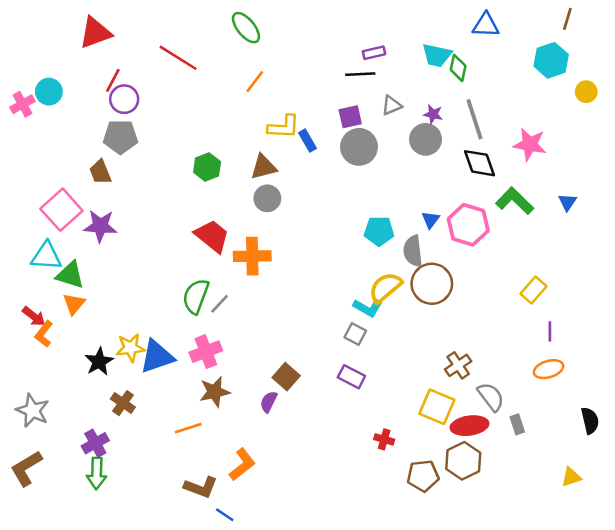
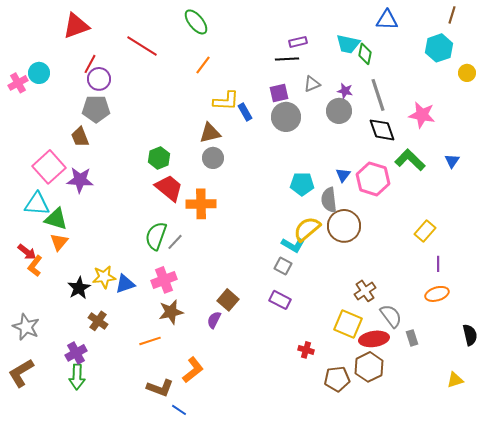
green hexagon: (207, 167) -> (159, 158), moved
blue triangle: (157, 357) -> (125, 284), size x0.7

